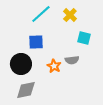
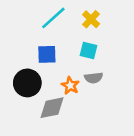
cyan square: (84, 38) -> (88, 50), moved
gray diamond: (26, 90) -> (52, 108), moved

